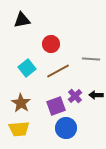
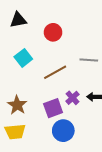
red circle: (51, 44) -> (53, 32), moved
cyan square: (27, 68) -> (23, 58), moved

